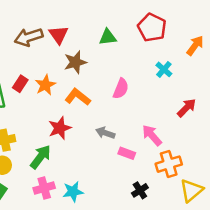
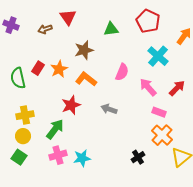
red triangle: (59, 35) -> (68, 17), moved
brown arrow: (29, 37) -> (45, 29), size x0.6
cyan cross: (164, 69) -> (158, 56), size x1.5
pink arrow: (152, 135) -> (148, 87), moved
pink rectangle: (127, 153) -> (159, 112), moved
orange cross: (169, 164) -> (162, 135), turned -30

